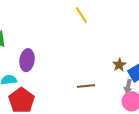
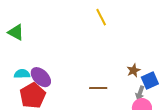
purple ellipse: (27, 60) -> (41, 77), moved, turned -60

